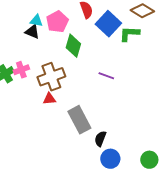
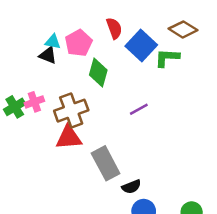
purple line: (106, 76) -> (139, 109), turned -49
red triangle: (49, 99) -> (69, 138), size x1.6
black semicircle: (100, 139) -> (131, 187), turned -133

